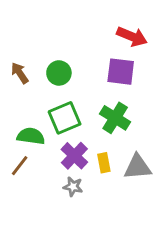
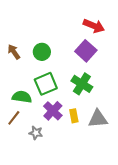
purple square: (121, 72) -> (86, 51), turned 35
gray star: (73, 187) -> (36, 133), moved

